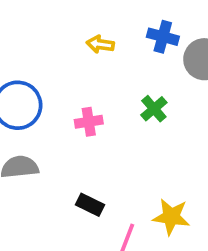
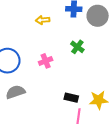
black rectangle: (90, 205) -> (71, 98), moved

